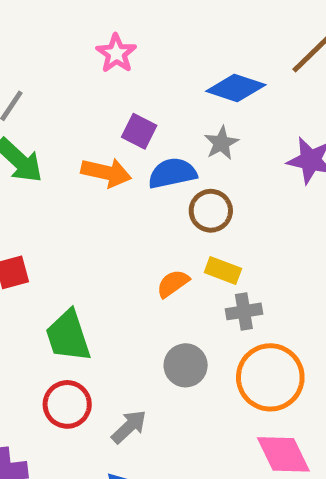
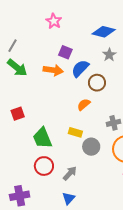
gray star: (221, 143) -> (109, 55), moved
blue semicircle: (172, 173) -> (80, 68), turned -30
yellow rectangle: (223, 271) -> (75, 132), moved
orange semicircle: (173, 283) -> (84, 104), moved

